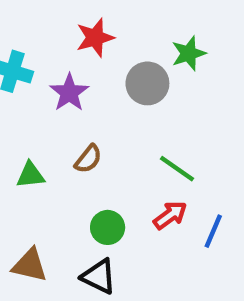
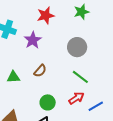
green star: (189, 53) -> (81, 12), moved
gray circle: (147, 83) -> (77, 47), moved
blue line: (213, 231) -> (96, 106), turned 35

